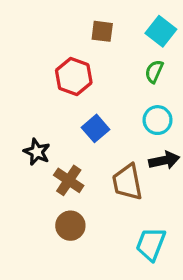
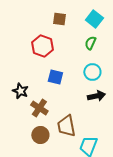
blue square: (96, 128) -> (55, 77), turned -35
brown trapezoid: (127, 182) -> (66, 126), moved

